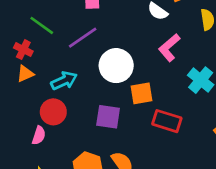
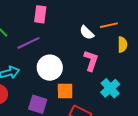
pink L-shape: (169, 48) -> (91, 61), turned 140

